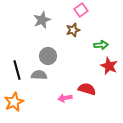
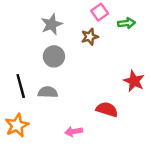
green arrow: (101, 45) -> (127, 23), moved
gray circle: (48, 56) -> (54, 56), moved
pink arrow: (65, 98) -> (74, 132), moved

